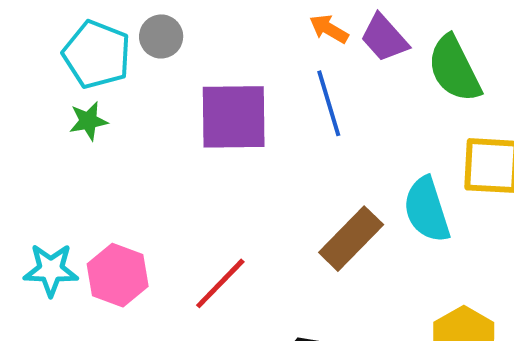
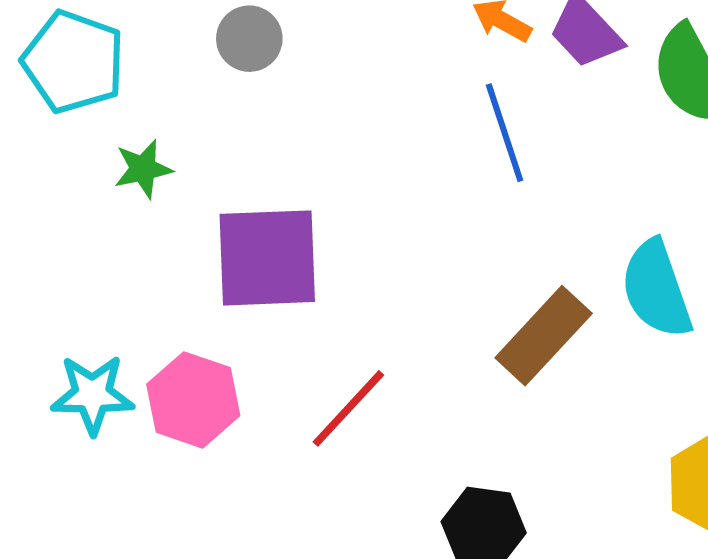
cyan pentagon: (97, 55) -> (73, 62), moved
purple square: (234, 117) -> (267, 258), moved

